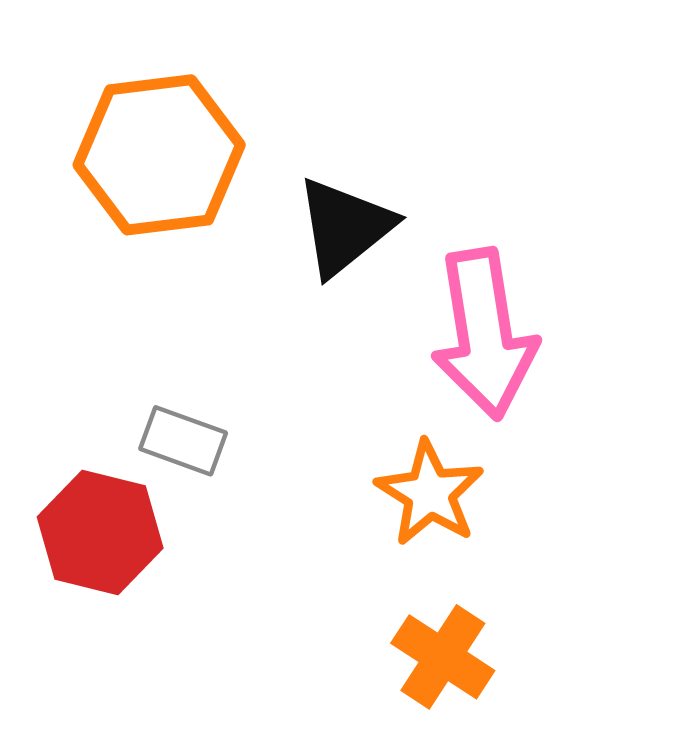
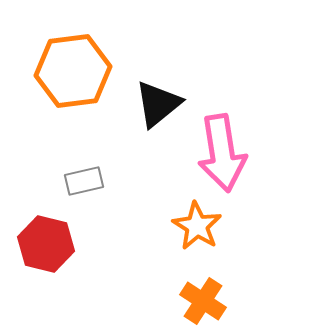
gray rectangle: (183, 441) -> (84, 181), moved, turned -33

